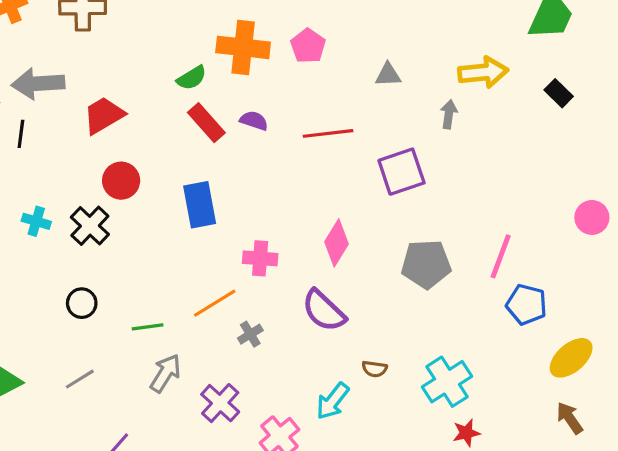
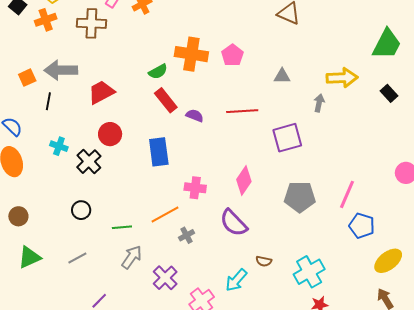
purple semicircle: (254, 121) -> (195, 116), moved
cyan cross: (36, 221) -> (59, 146), moved

